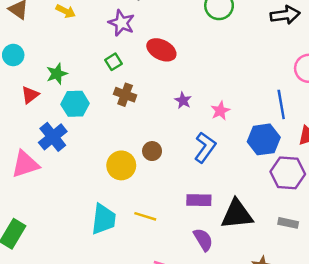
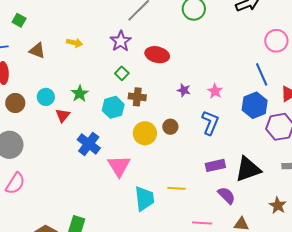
purple star: (122, 23) -> (121, 41), turned 30
cyan circle: (13, 55) -> (46, 97), moved
cyan hexagon: (75, 104) -> (113, 107), moved
brown circle: (152, 151) -> (170, 127), moved
pink triangle: (25, 164) -> (119, 166), moved, turned -30
yellow circle: (121, 165) -> (145, 133), moved

